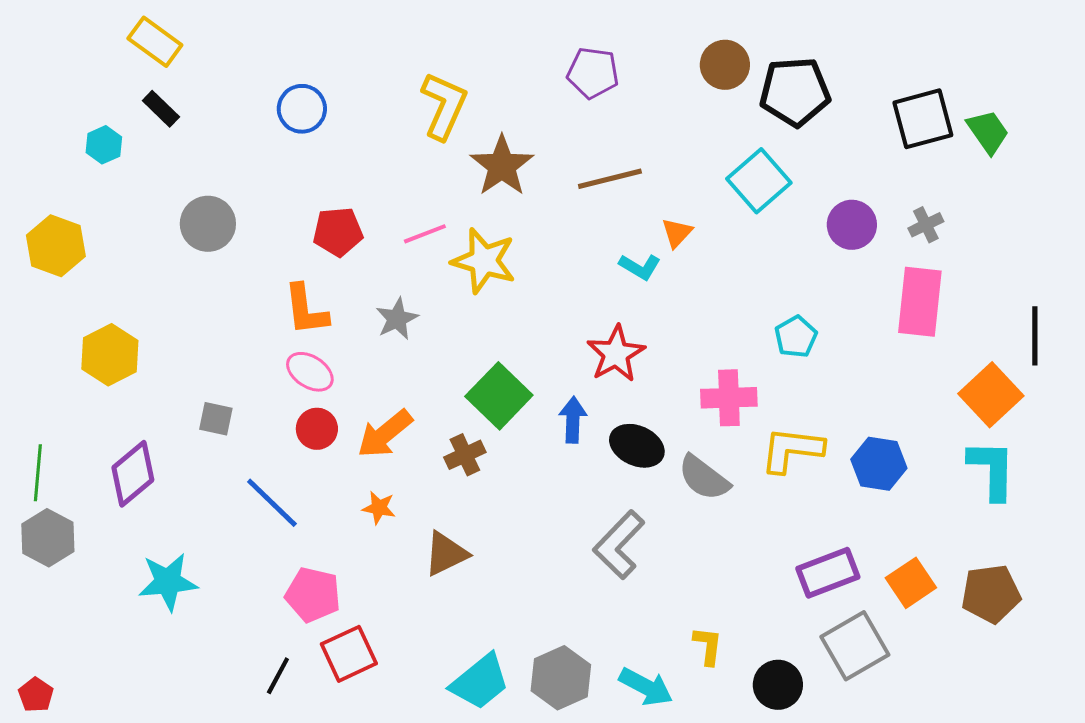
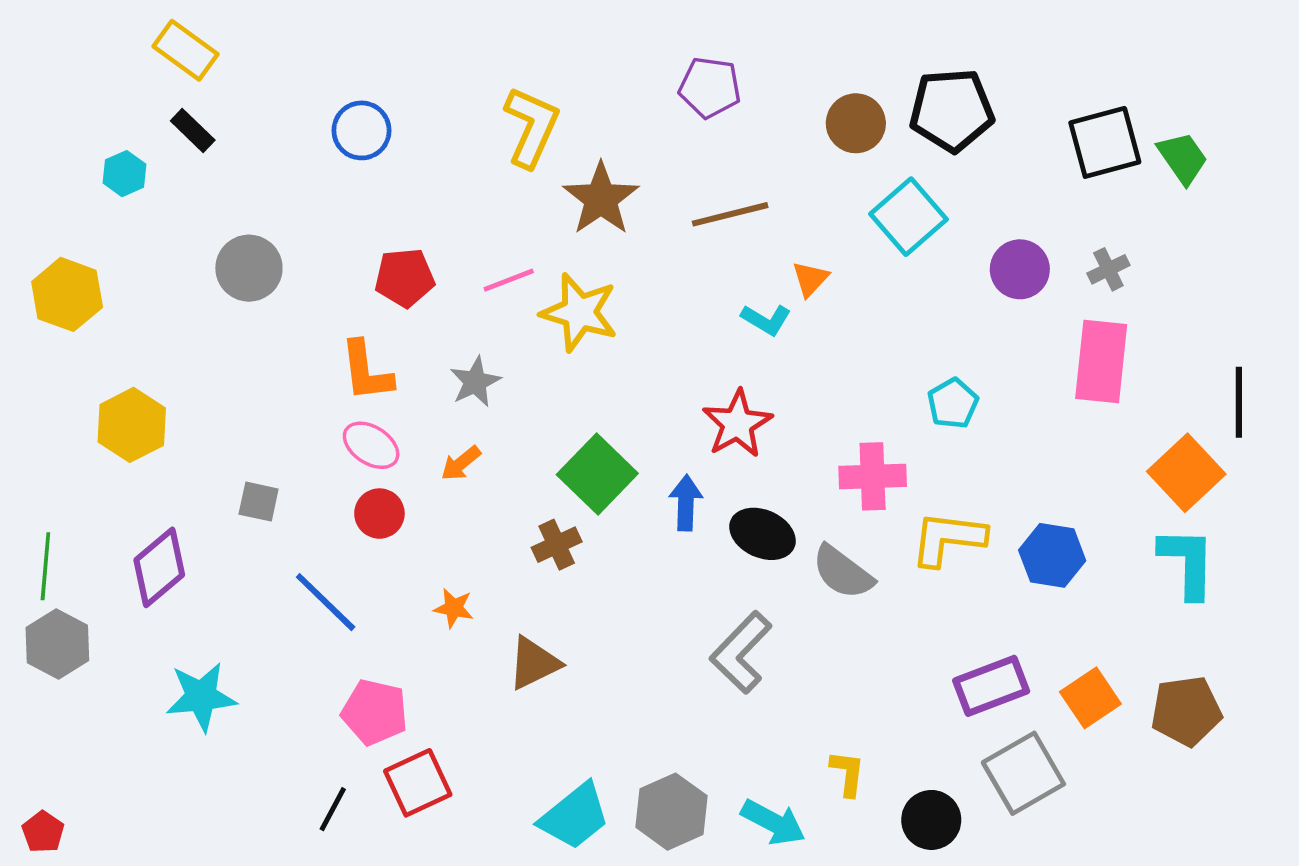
brown circle: (725, 65) -> (856, 123), moved
orange arrow: (385, 434) -> (461, 463), moved, size x0.6

